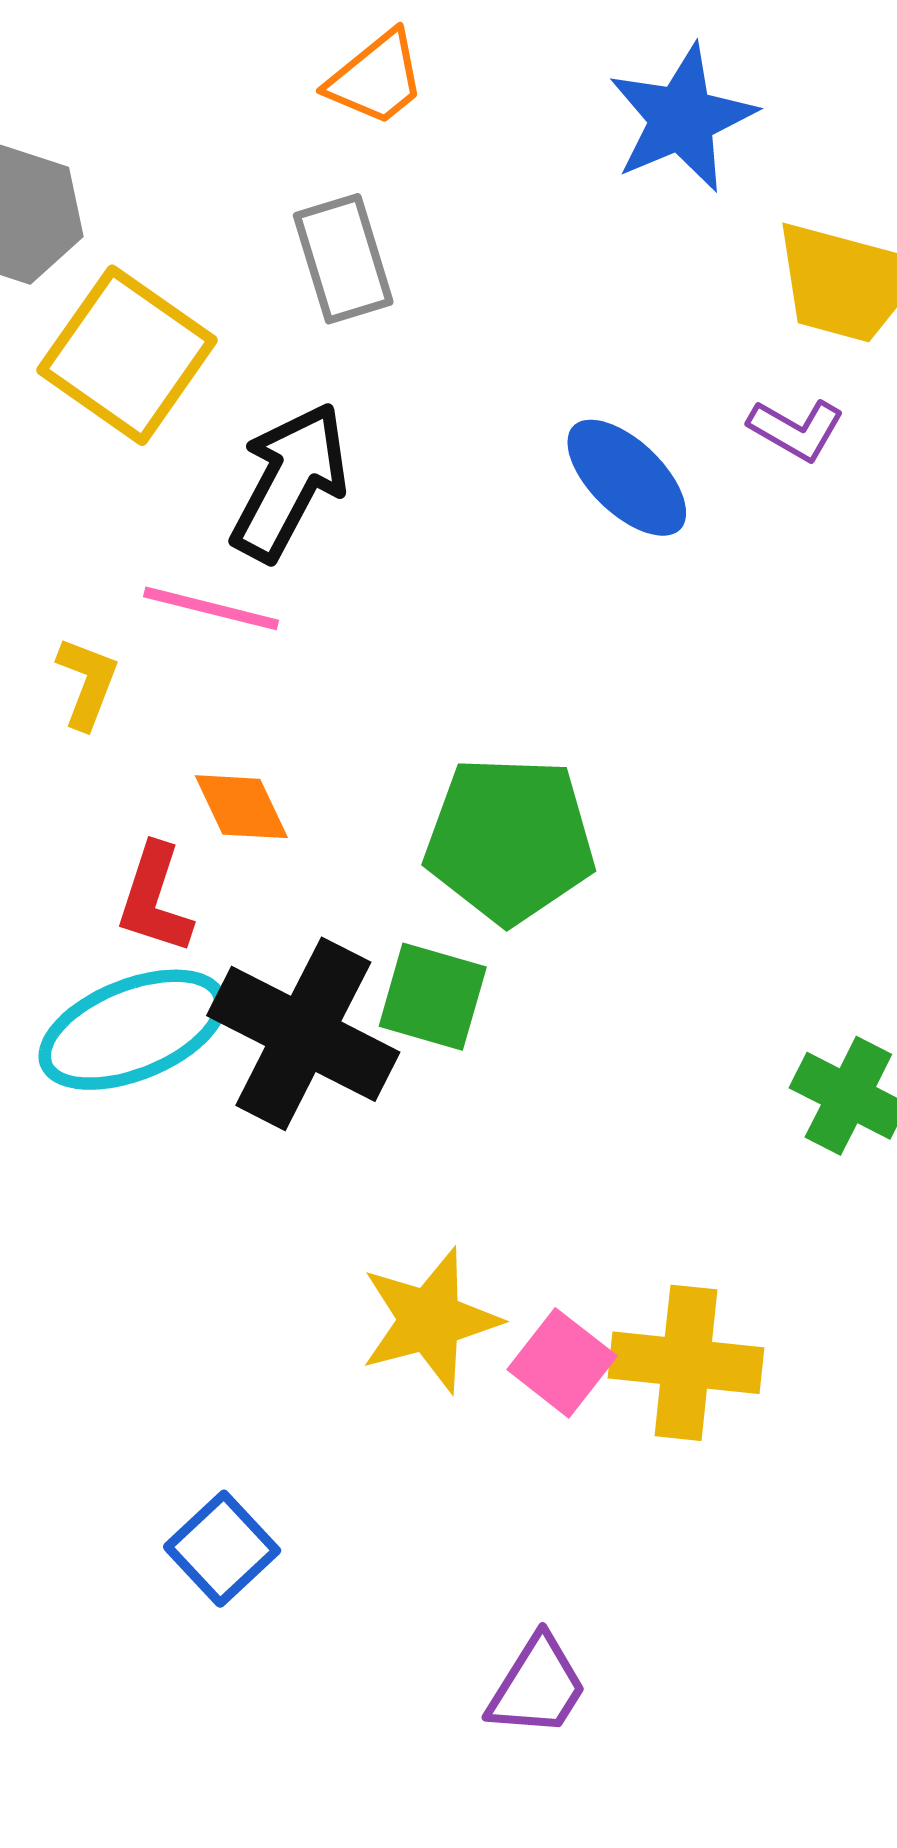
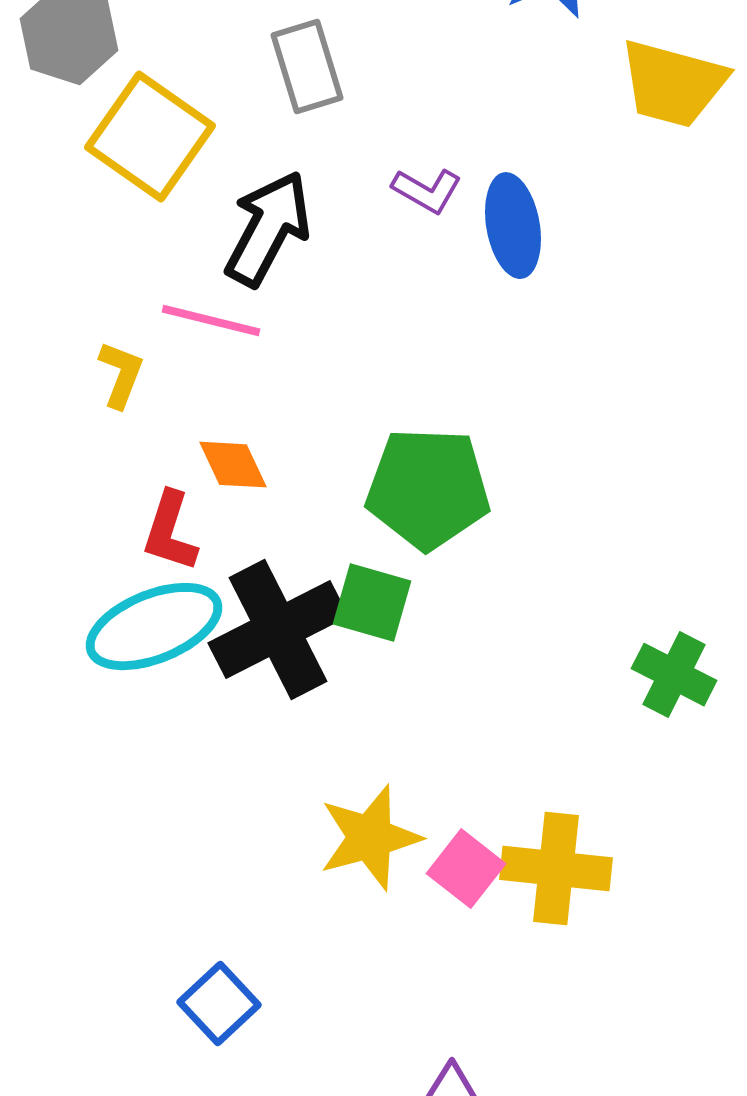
purple L-shape: (796, 429) -> (427, 191), moved
blue ellipse: (627, 478) -> (513, 226), turned 36
black cross: (303, 1034) -> (278, 630), turned 36

